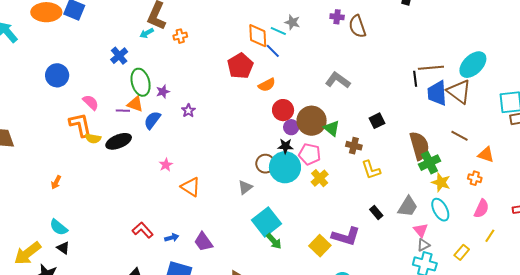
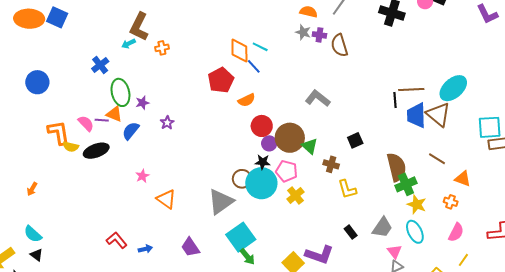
gray star: (292, 22) -> (303, 32), moved
pink semicircle: (91, 102) -> (86, 123), moved
gray triangle: (245, 187) -> (221, 202), size x1.8
purple trapezoid: (203, 242) -> (190, 247), moved

